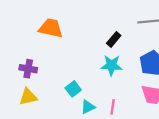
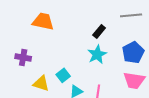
cyan star: (111, 65) -> (97, 54), turned -30
yellow triangle: (28, 97) -> (41, 83), moved, turned 30

